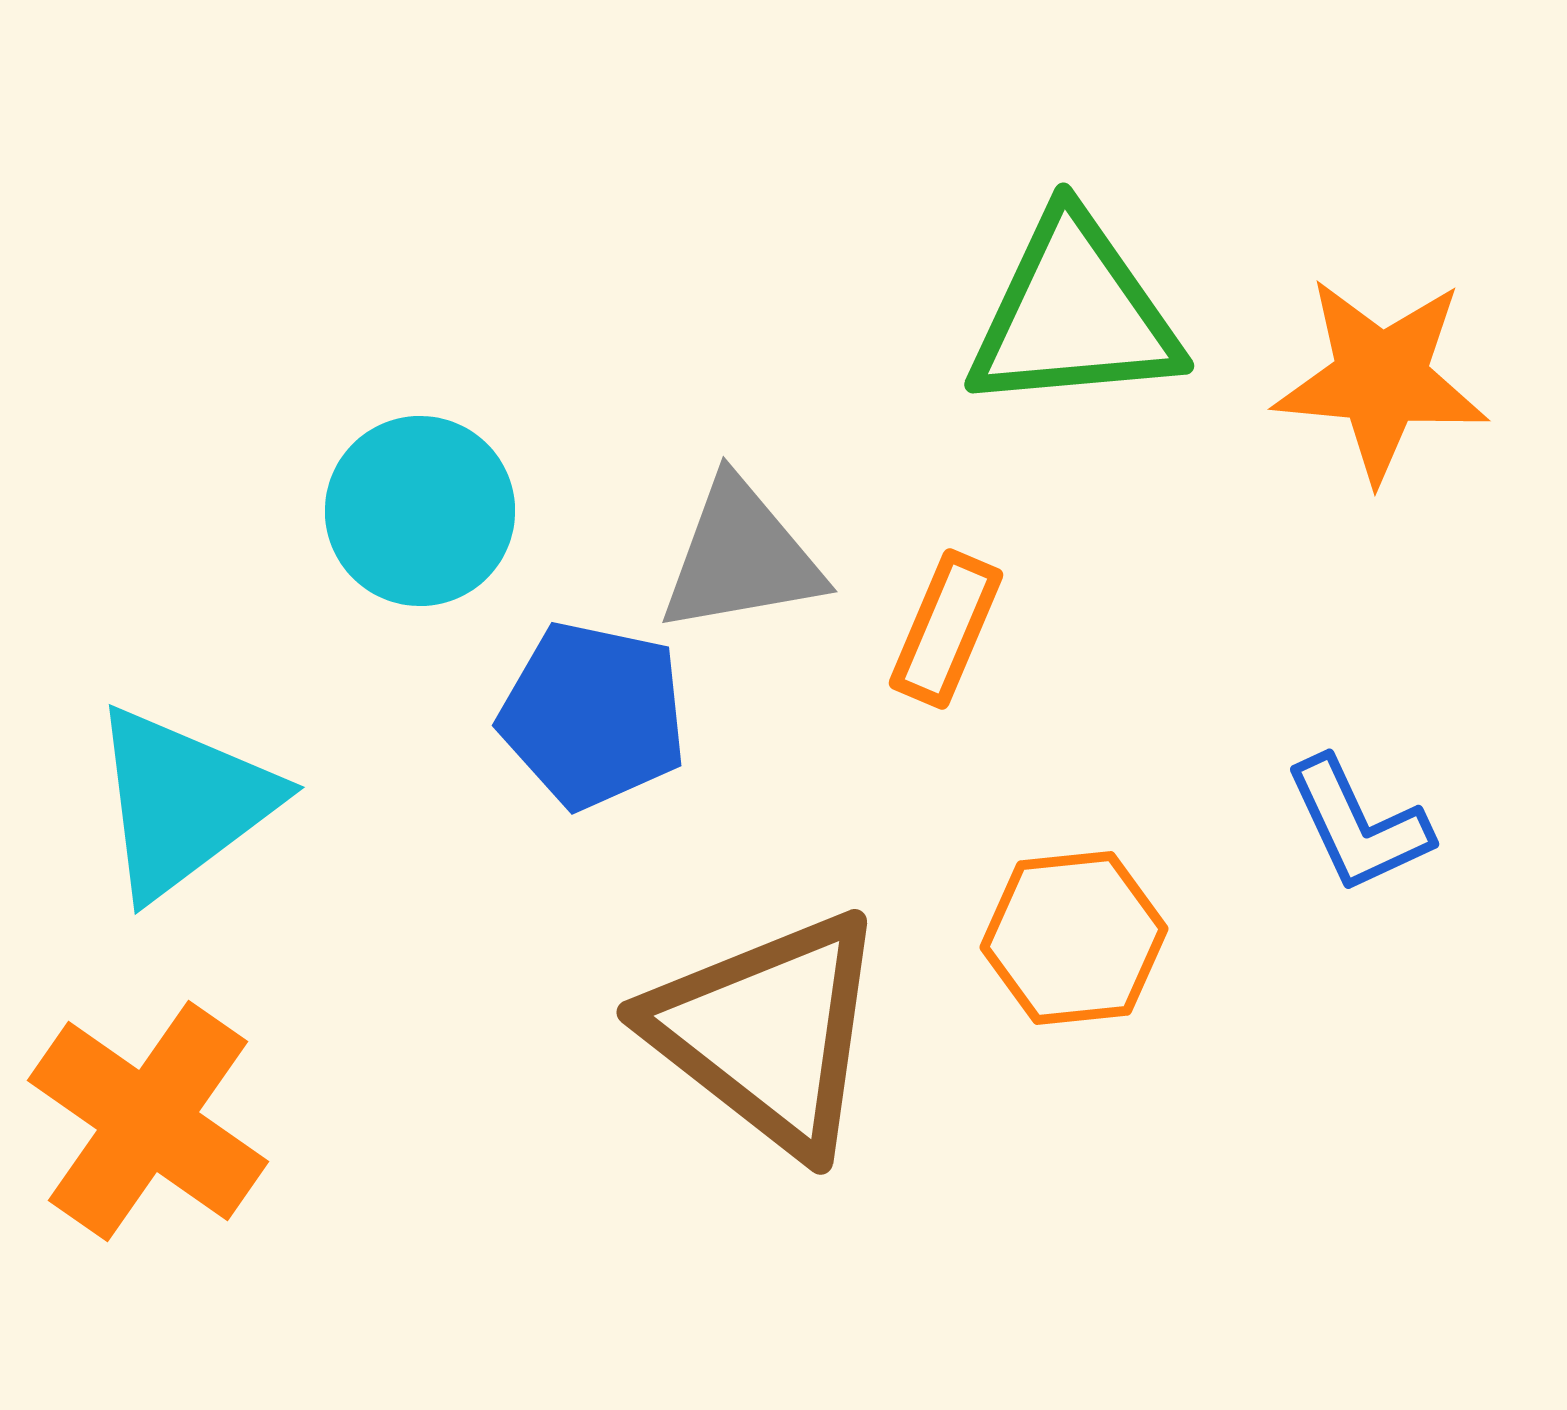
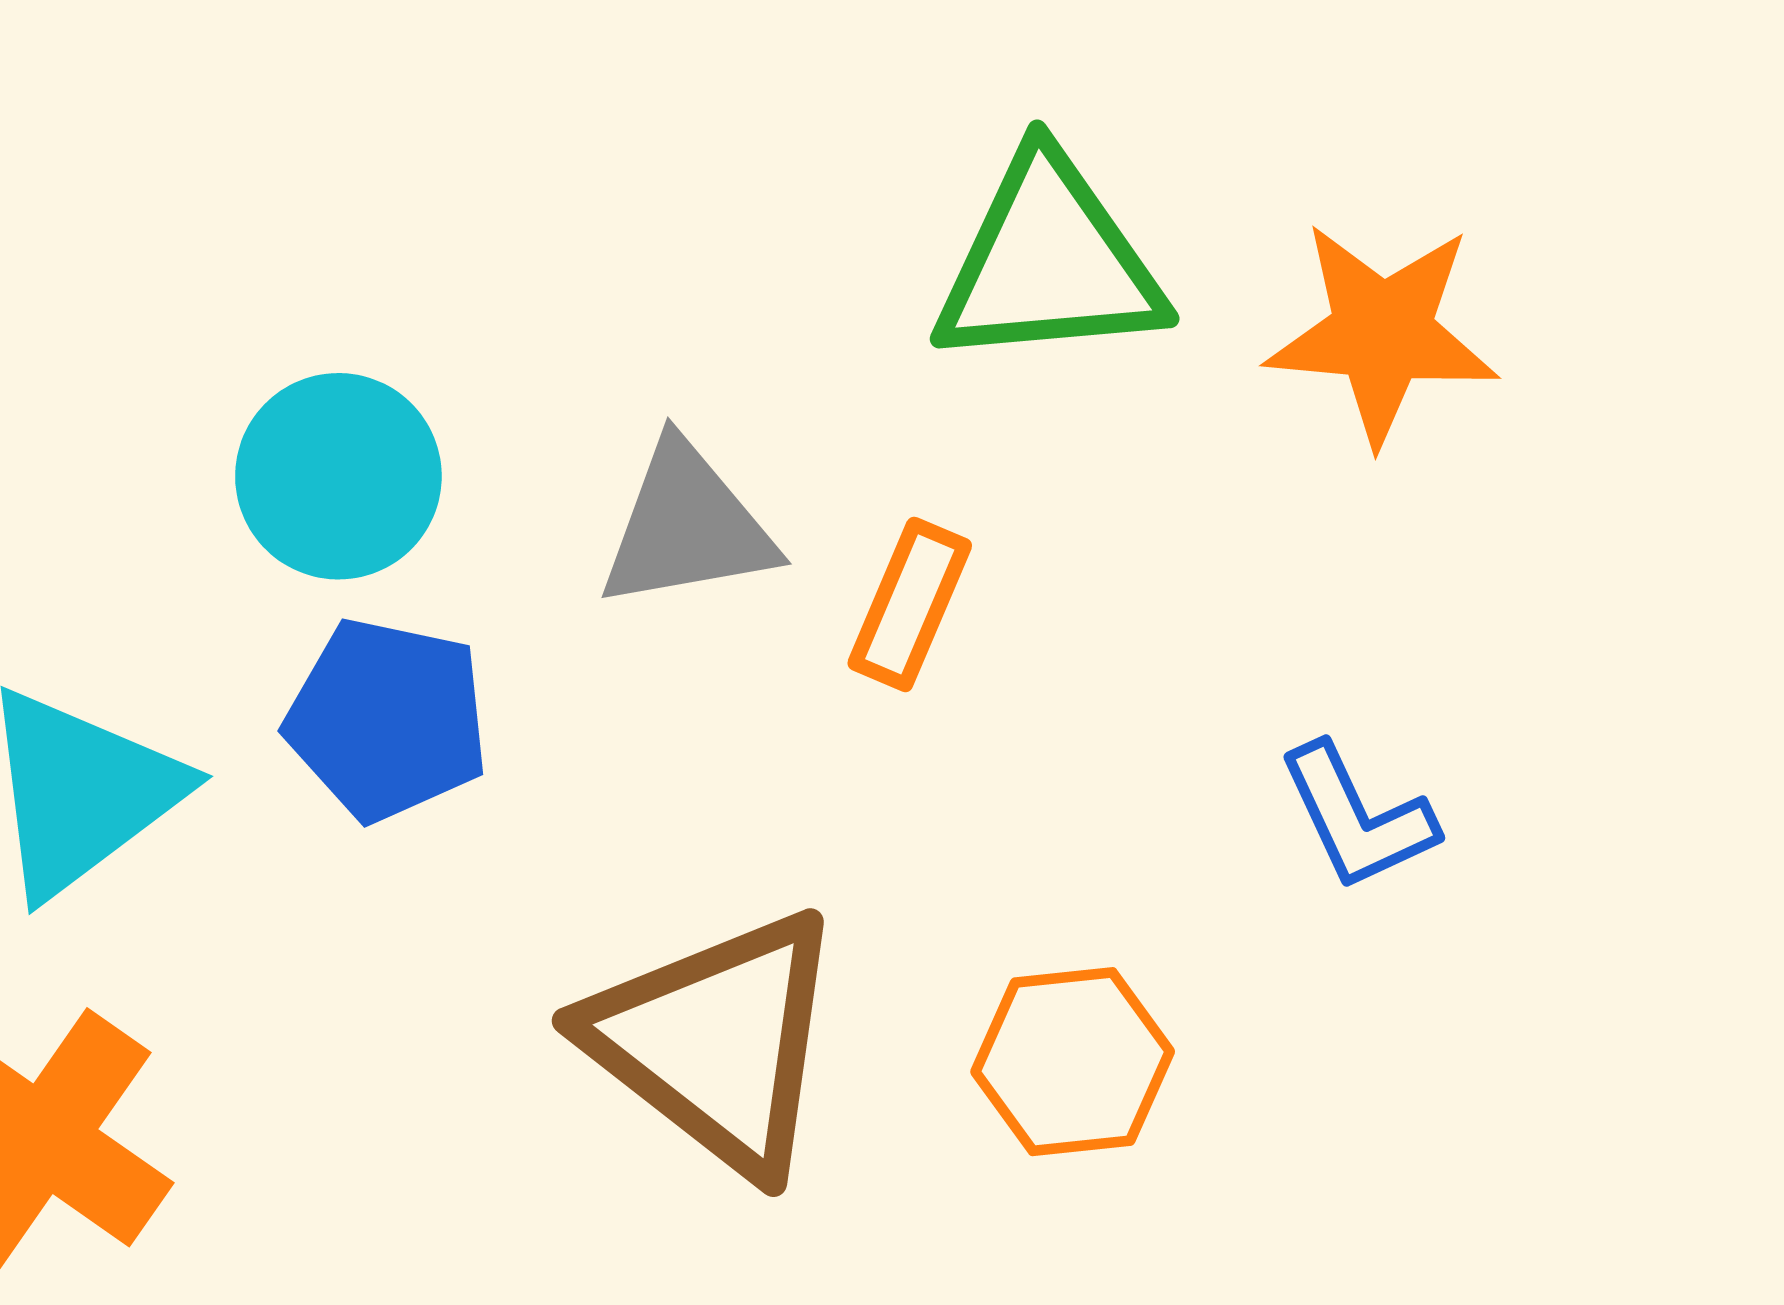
blue pentagon: (593, 715) -> (387, 720), moved
orange hexagon: (1074, 938) -> (1073, 1062), moved

